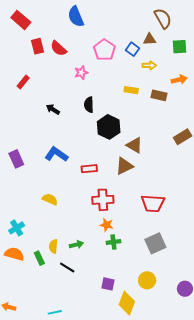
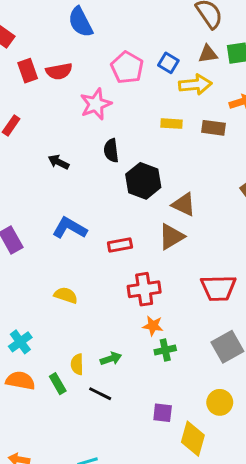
brown triangle: (150, 39) -> (208, 54), moved
red semicircle: (58, 48) -> (59, 71), turned -48
yellow arrow: (149, 65) -> (195, 85), size x1.5
pink star: (81, 73) -> (96, 104), size x1.5

